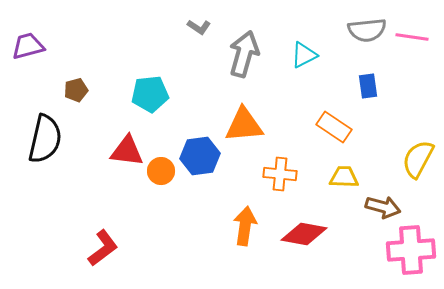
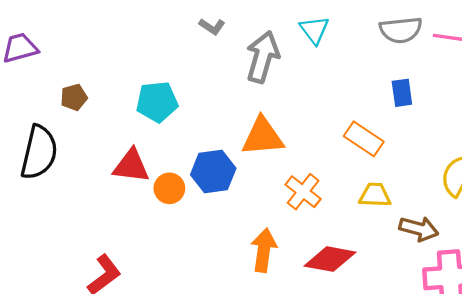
cyan triangle: (304, 55) -> (314, 30), moved, turned -40
orange cross: (280, 174) -> (303, 192), turned 32

